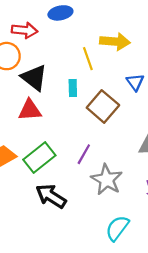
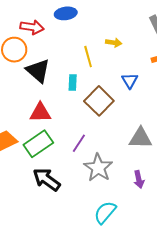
yellow arrow: (115, 42) -> (114, 43), size x0.6
red triangle: (30, 110) -> (40, 113), moved

